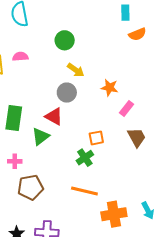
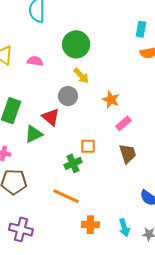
green circle: (65, 40) -> (76, 44), size x1.4
pink semicircle: (20, 57) -> (35, 61), moved
orange cross: (114, 214) -> (90, 225), size x0.7

